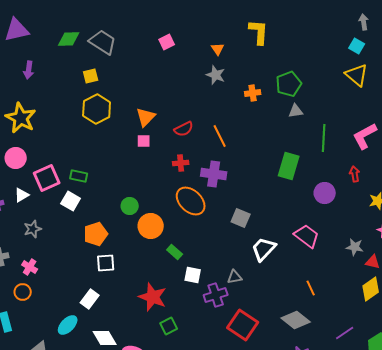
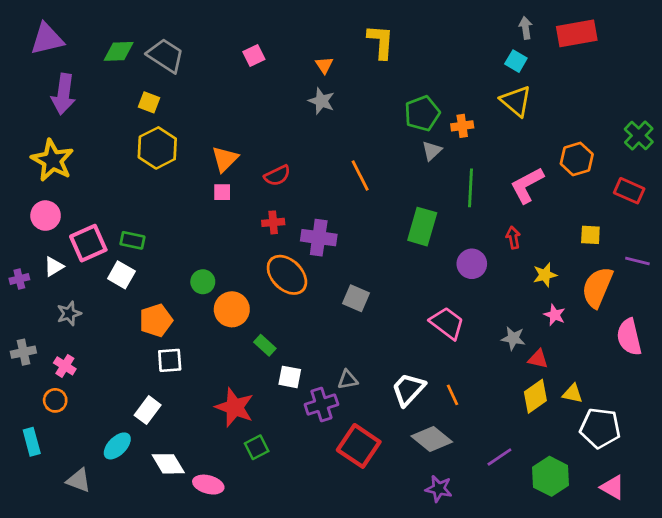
purple arrow: (29, 70) -> (63, 94), size x1.6
yellow square: (91, 76) -> (149, 102), turned 35
orange cross: (253, 93) -> (462, 126), moved
gray triangle: (296, 111) -> (432, 151), turned -35
orange line: (220, 136) -> (360, 176), moved
white trapezoid: (264, 249) -> (408, 389), moved

